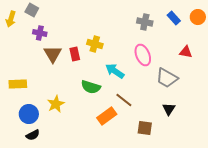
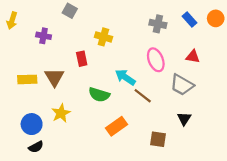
gray square: (32, 10) -> (70, 11), moved
yellow cross: (95, 44) -> (103, 37), moved
red triangle: (186, 52) -> (193, 57), moved
brown triangle: (53, 54) -> (54, 77), moved
yellow rectangle: (18, 84) -> (27, 79), moved
brown line: (124, 100) -> (143, 96), moved

